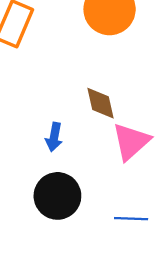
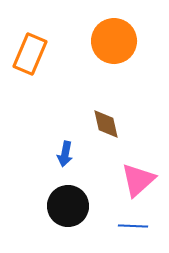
pink triangle: (131, 142) -> (138, 180), moved

